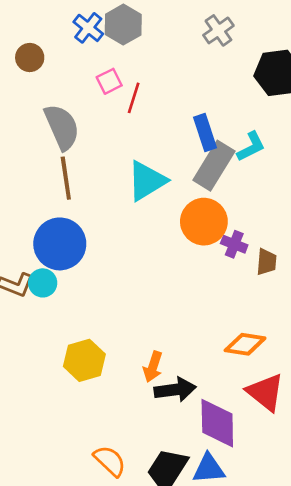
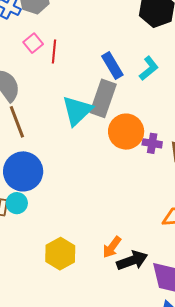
gray rectangle: (214, 166) -> (103, 98), moved
orange arrow: (153, 367) -> (112, 247), turned 30

